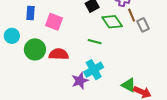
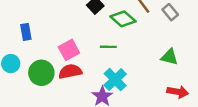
pink square: (54, 22) -> (69, 50), moved, turned -36
gray rectangle: (143, 25) -> (170, 12), moved
green triangle: (129, 85) -> (169, 57), moved

